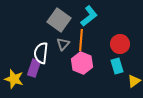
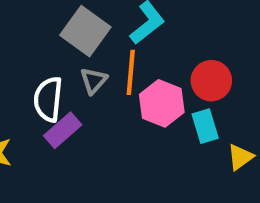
pink hexagon: (82, 63) -> (162, 103), moved
purple rectangle: (34, 68) -> (63, 130), moved, turned 30

